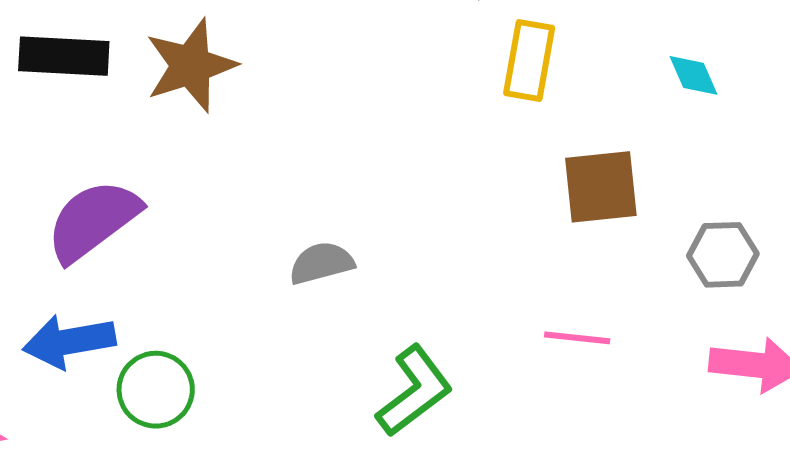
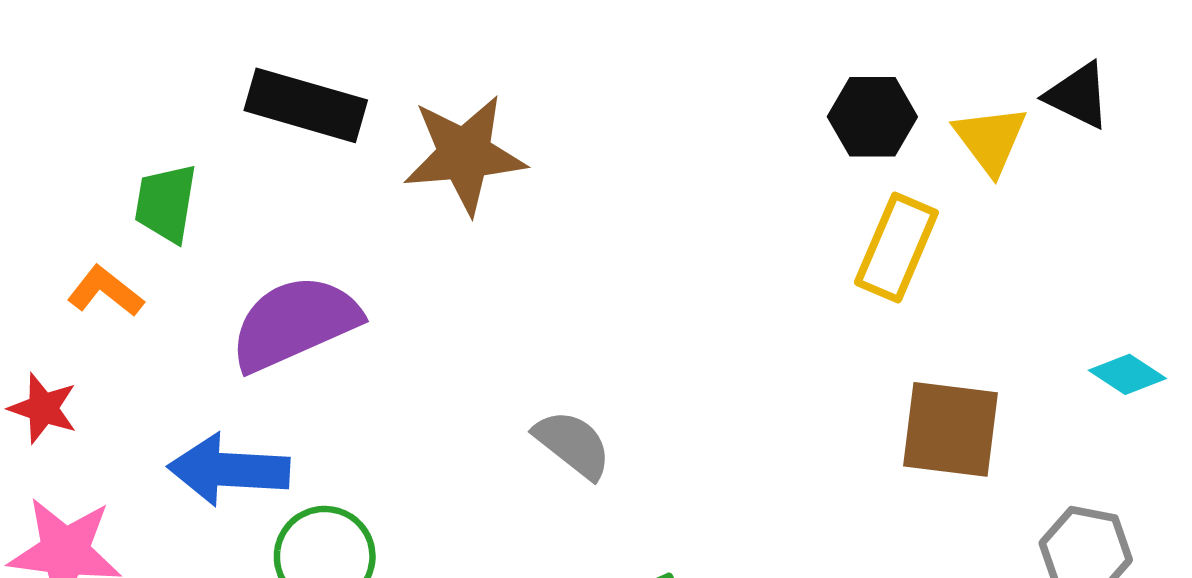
cyan diamond: (694, 75) -> (1127, 374), moved, turned -46
gray semicircle: (321, 263) -> (573, 444), turned 40

